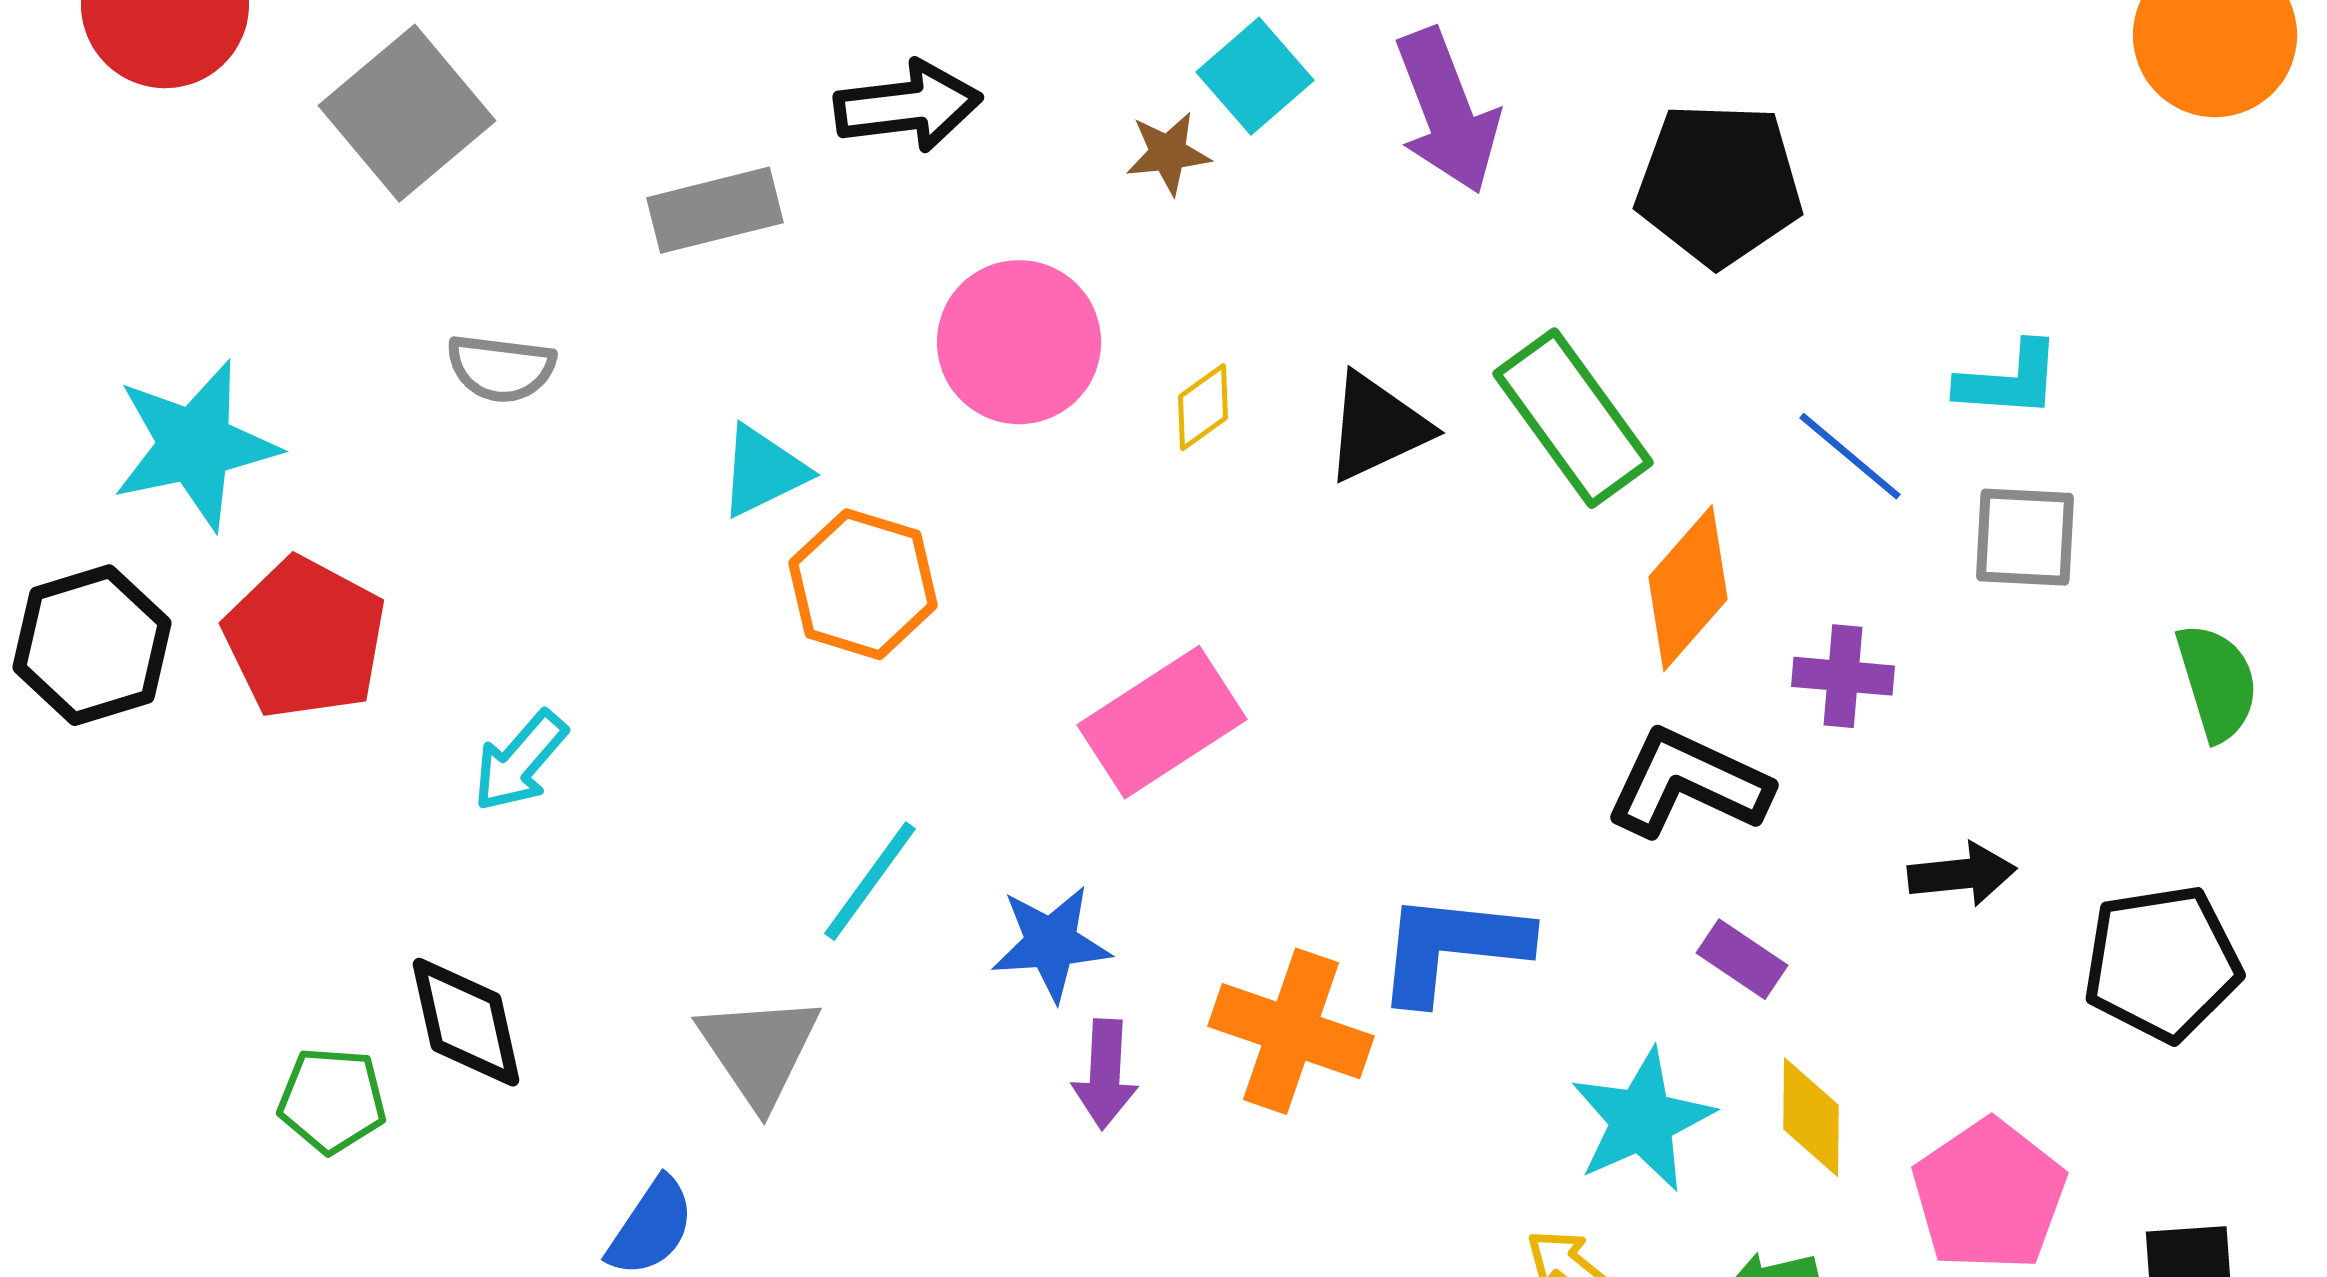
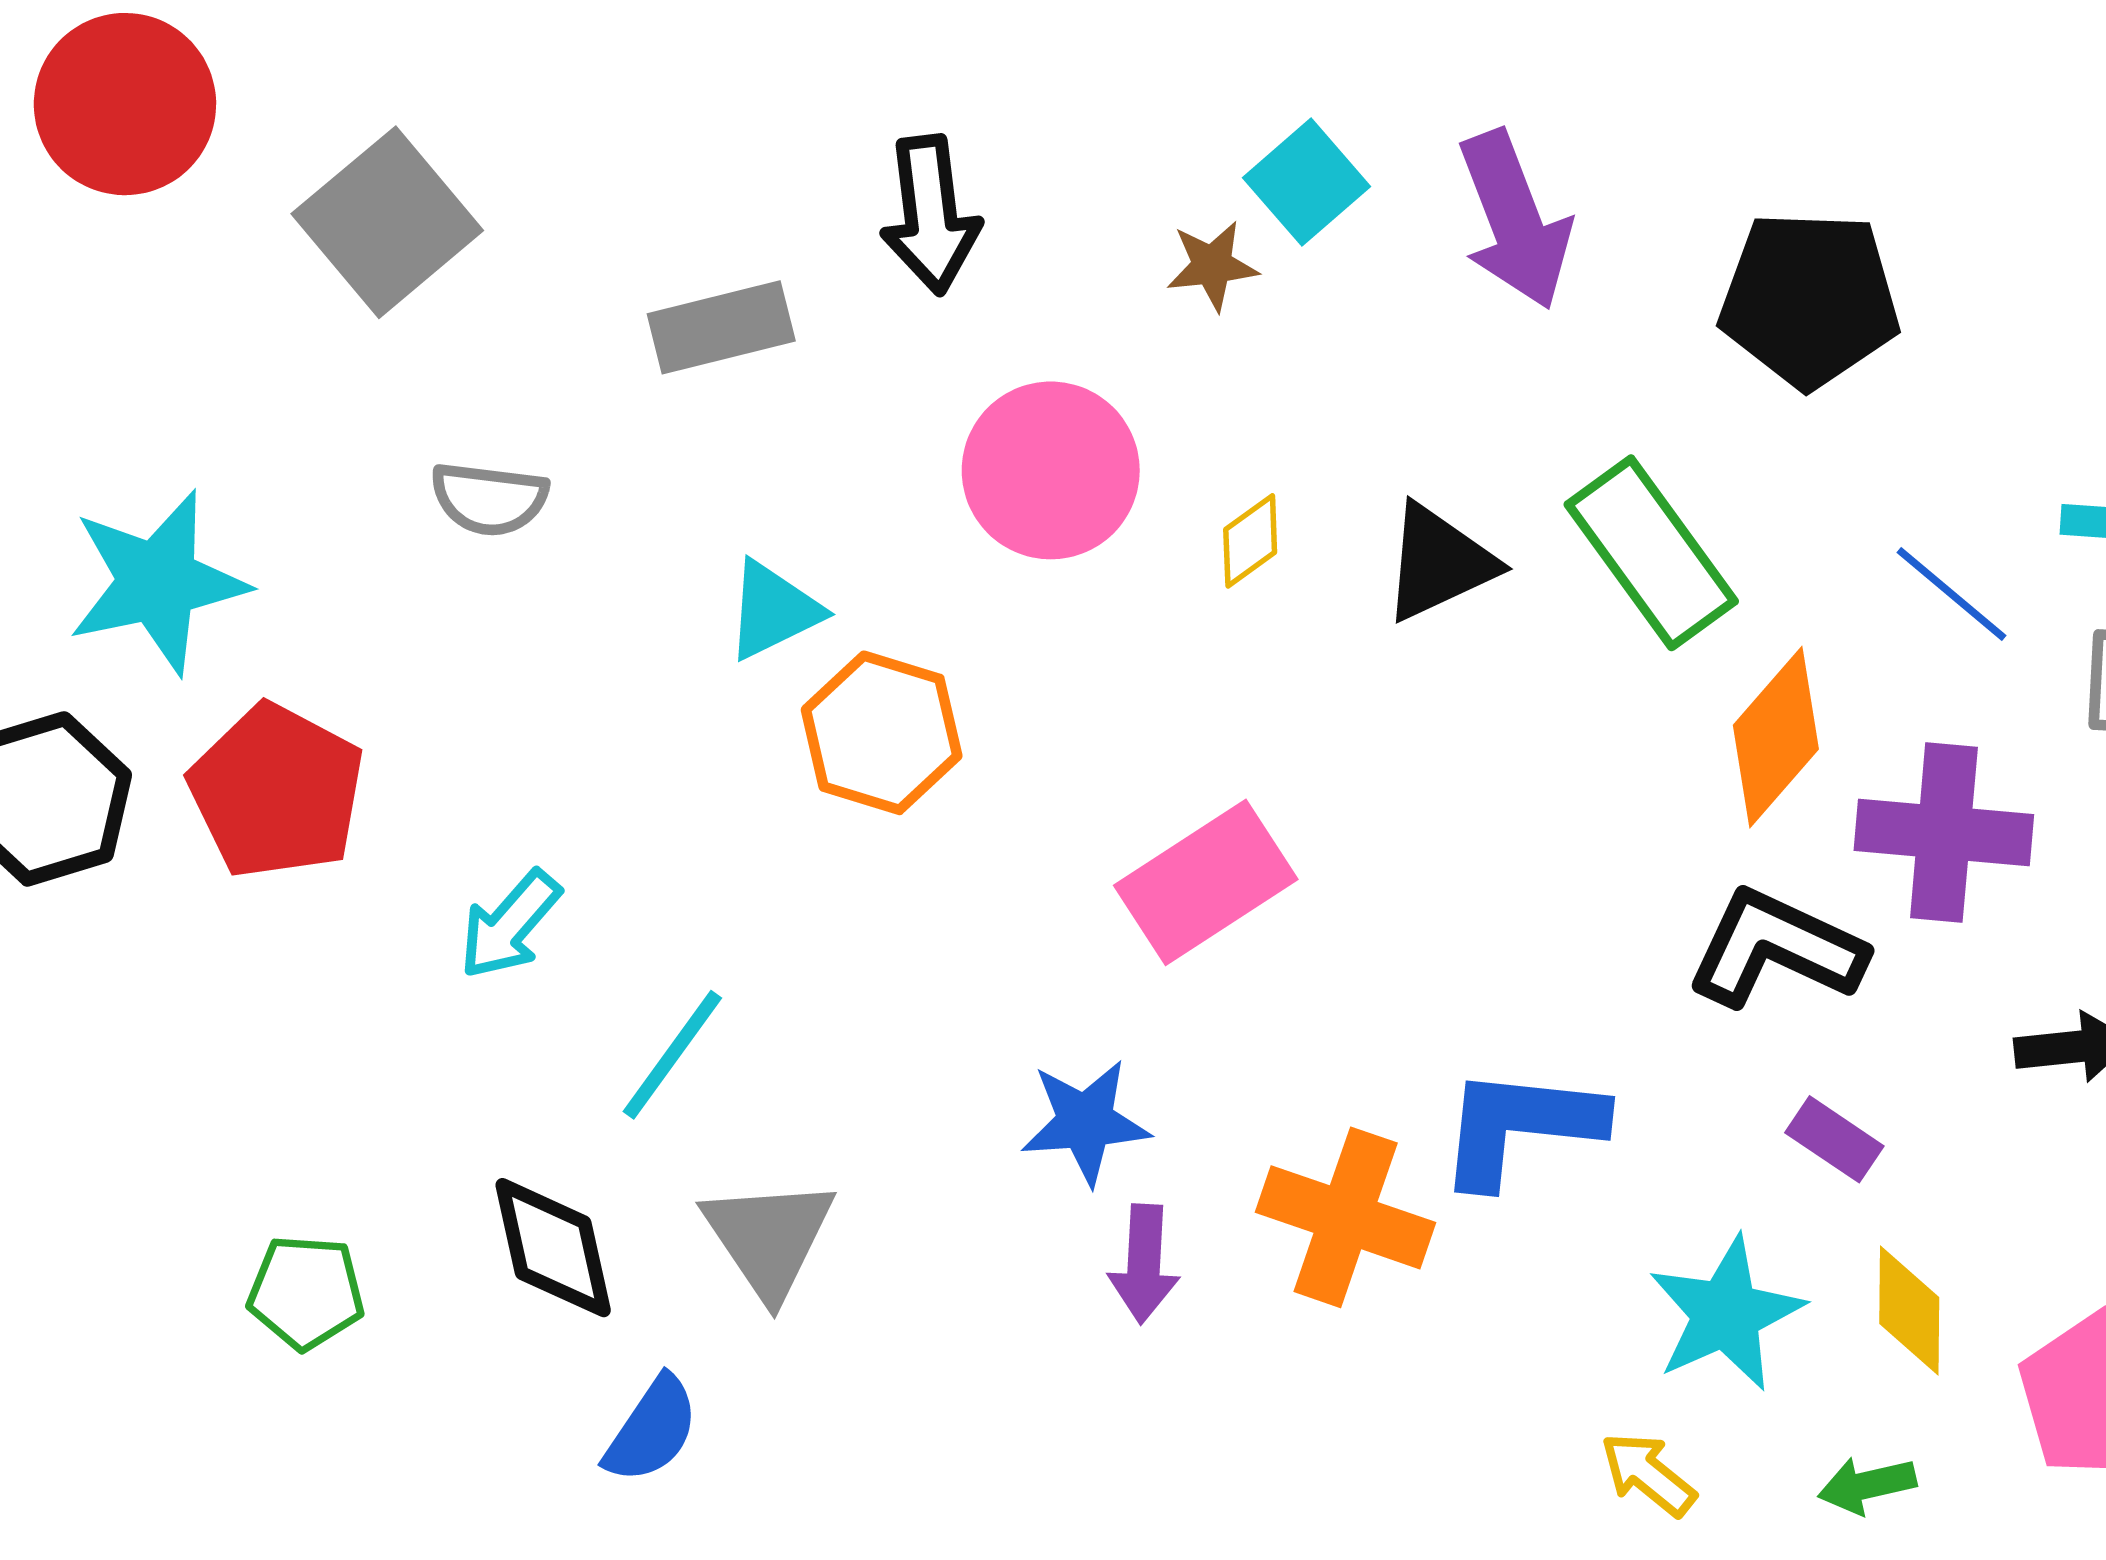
black arrow: (908, 106) -> (930, 215), turned 90
purple cross: (1843, 676) -> (1944, 833), size x1.6
cyan line: (870, 881) -> (672, 1055), moved
black diamond: (466, 1022) -> (553, 1248), moved

